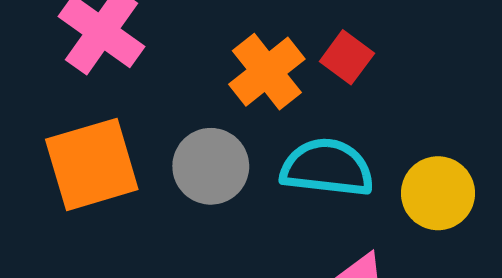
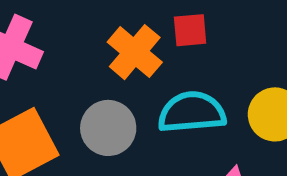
red square: (347, 57) -> (190, 30), turned -30

